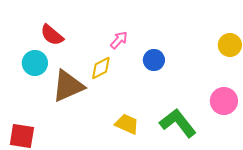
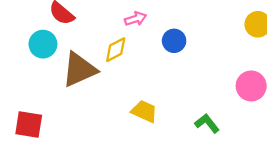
pink arrow: (119, 40) -> (135, 19), turned 30
green L-shape: (178, 123) -> (207, 123), moved, size x0.6

